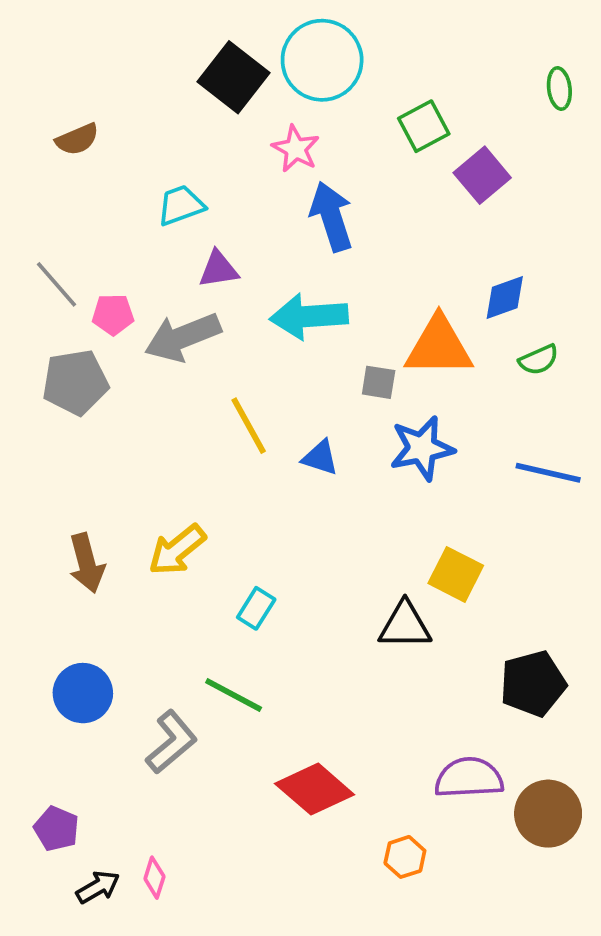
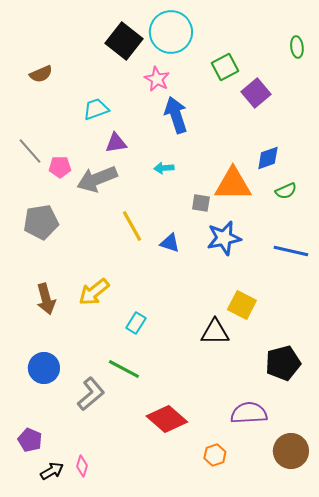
cyan arrow: (309, 316) -> (164, 168), size x0.5
gray pentagon: (75, 382) -> (41, 222), moved
brown circle: (548, 814) -> (291, 451), moved

